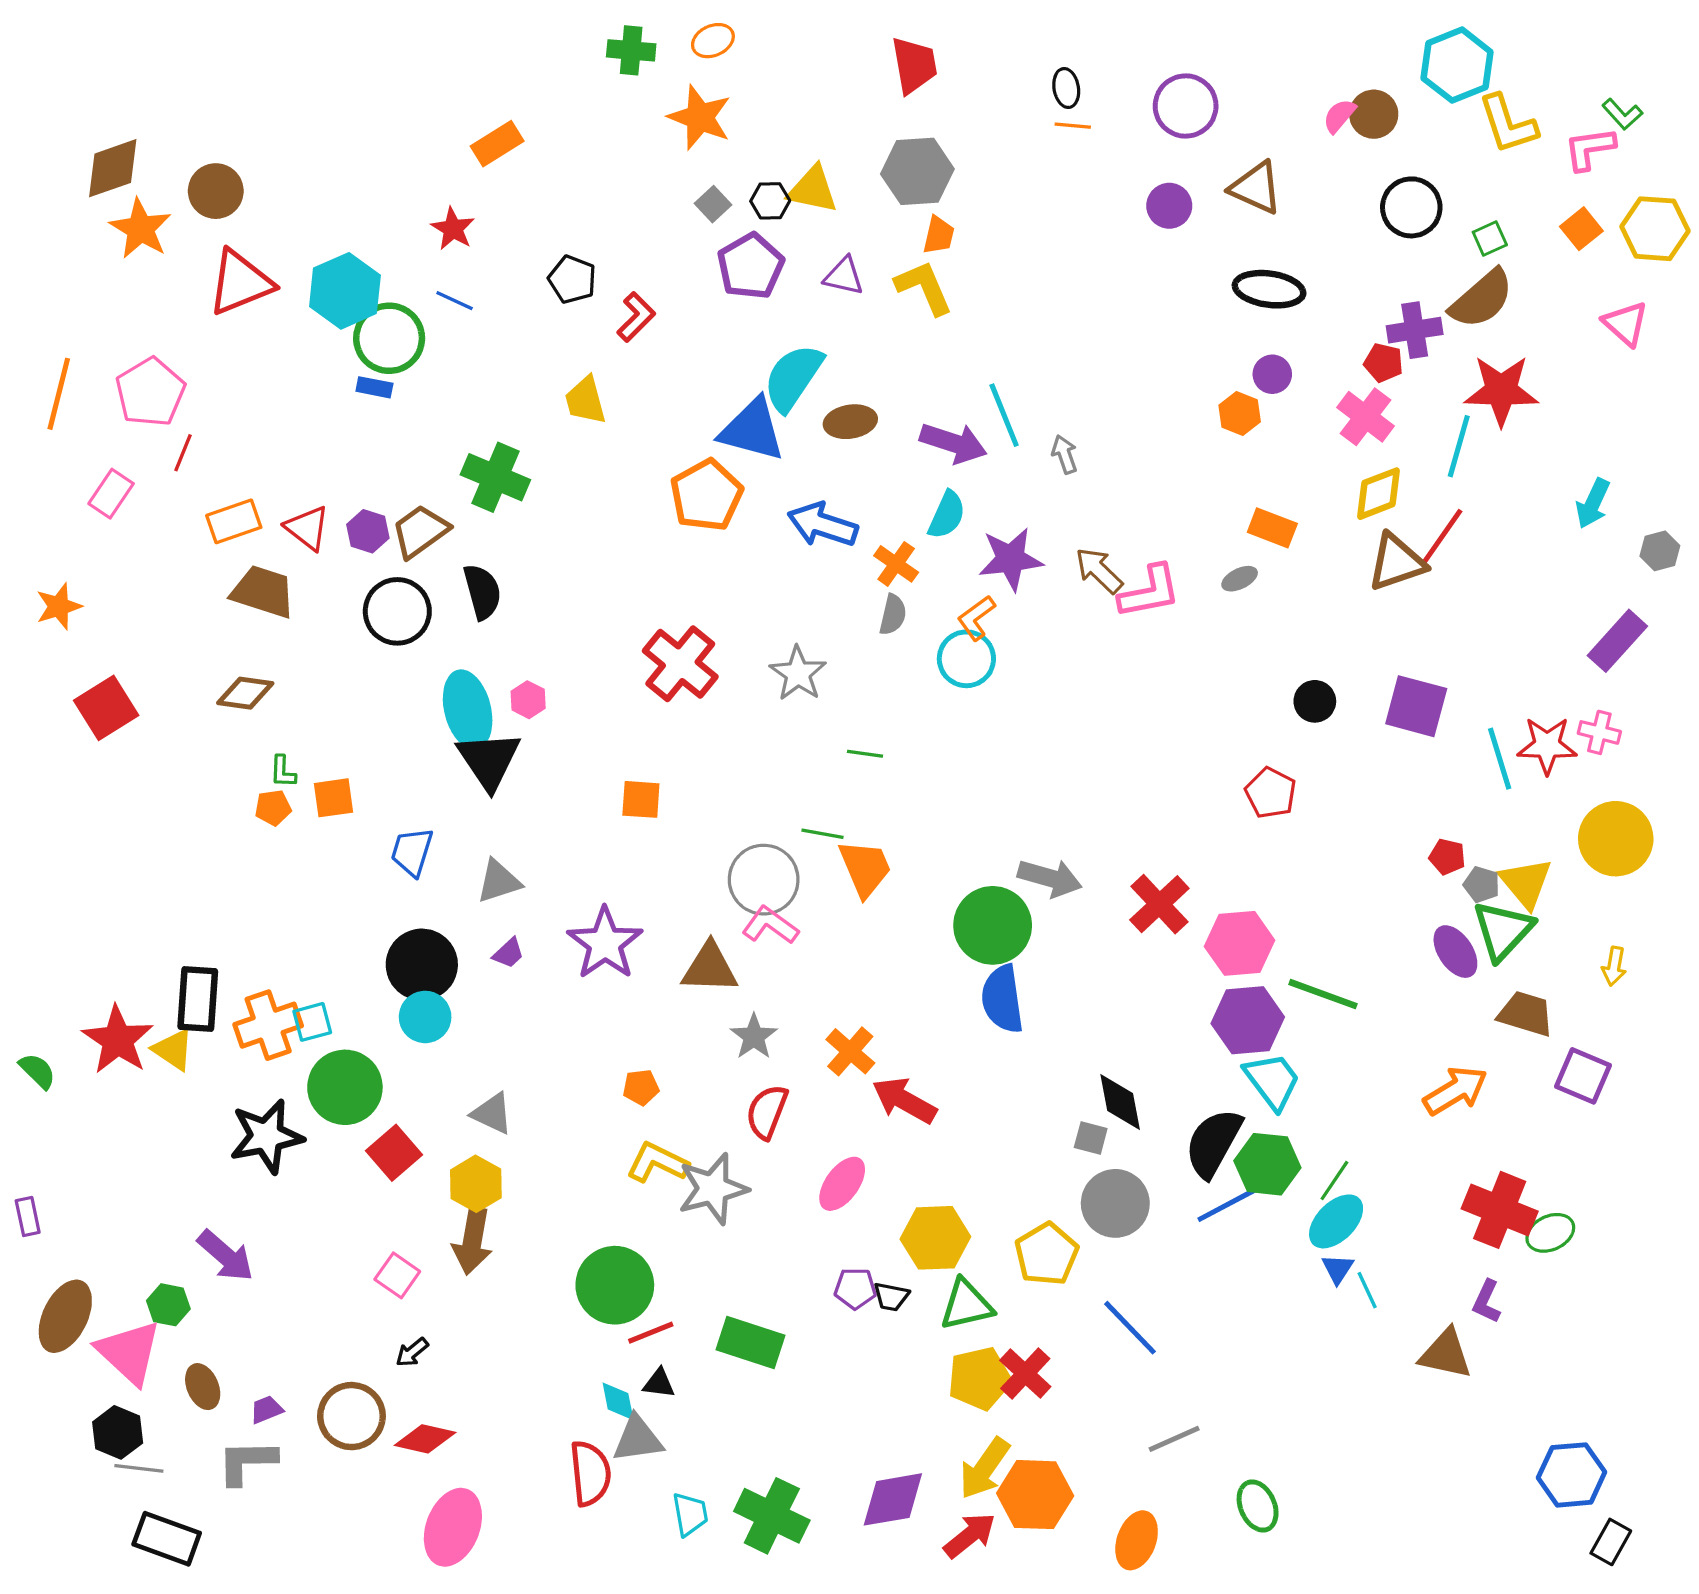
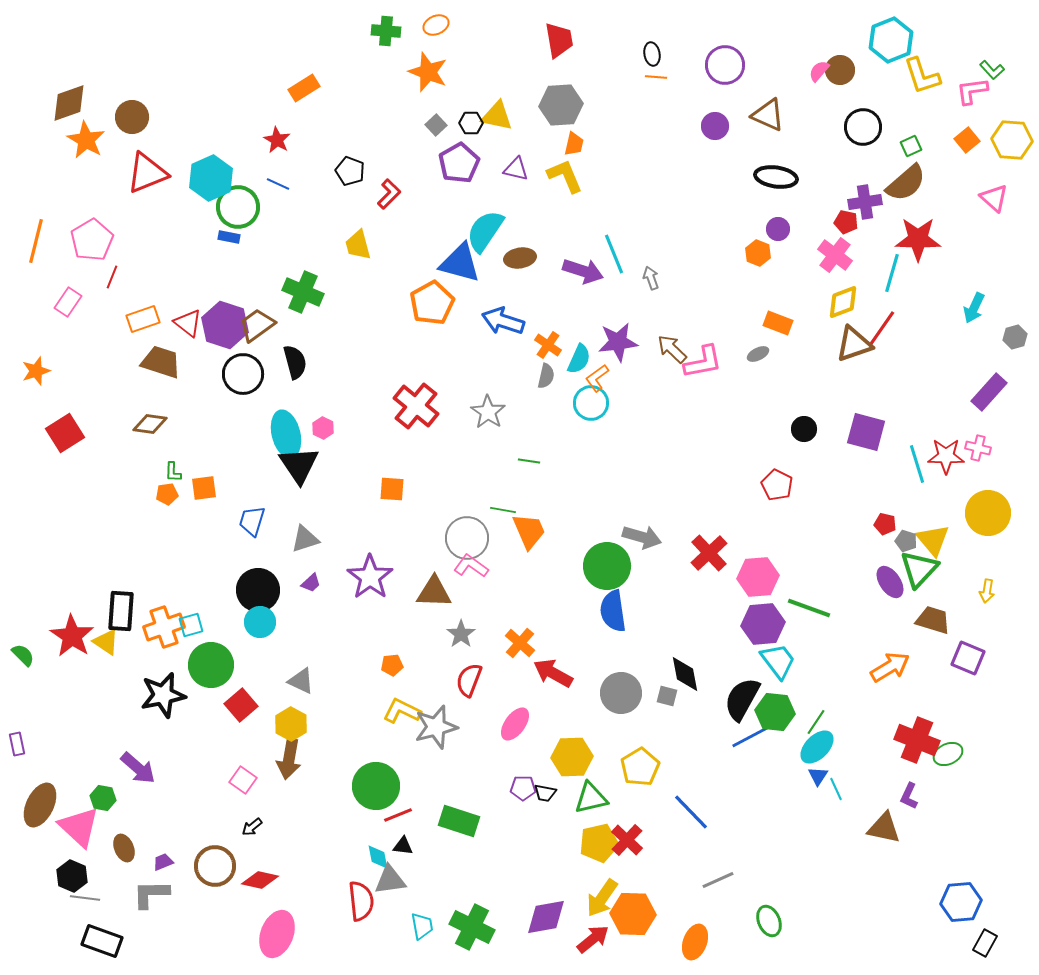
cyan semicircle: (947, 515) -> (579, 359), moved
purple hexagon: (368, 531) -> (225, 325), size x1.8
gray circle: (1115, 1203) -> (621, 693), moved

